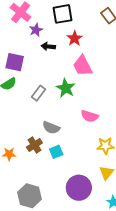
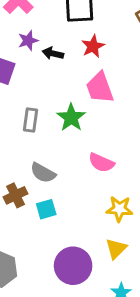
purple star: (36, 30) -> (28, 41), moved
gray rectangle: (38, 93) -> (30, 120), turned -35

